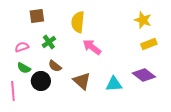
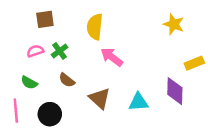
yellow rectangle: (149, 44) -> (194, 63), moved
pink semicircle: (22, 47) -> (35, 51), moved
purple diamond: (144, 75) -> (175, 91), turned 55
black circle: (41, 81) -> (50, 114), moved

